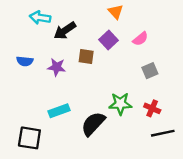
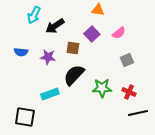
orange triangle: (116, 12) -> (98, 10), turned -40
cyan arrow: (40, 18) -> (34, 15), turned -72
black semicircle: (93, 124) -> (74, 75), moved

